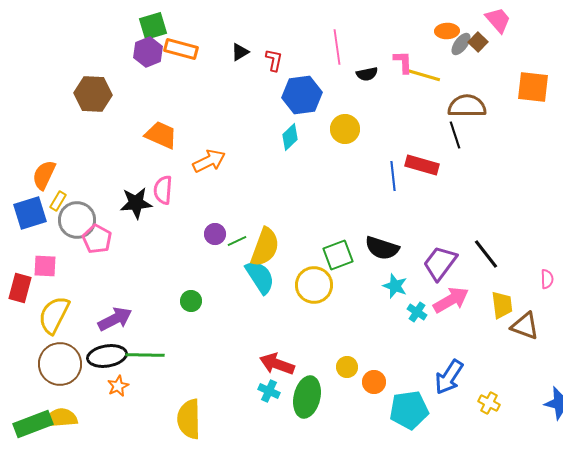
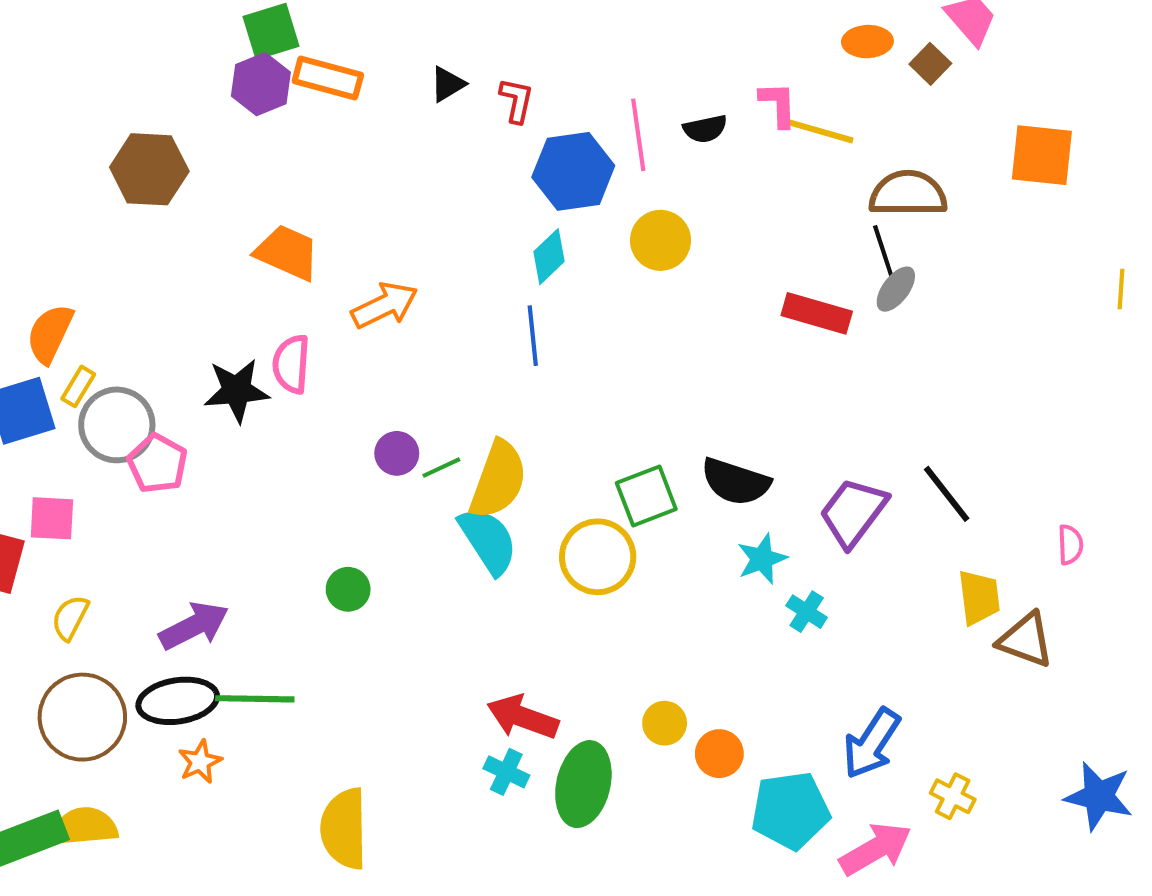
gray ellipse: (461, 44) -> (896, 289), moved
pink line: (337, 47) -> (638, 135), moved
blue line: (393, 176) -> (533, 336), moved
cyan star: (395, 286) -> (762, 559), turned 30
pink arrow: (451, 300) -> (876, 849), moved
yellow semicircle: (54, 315) -> (70, 618), size x0.6

